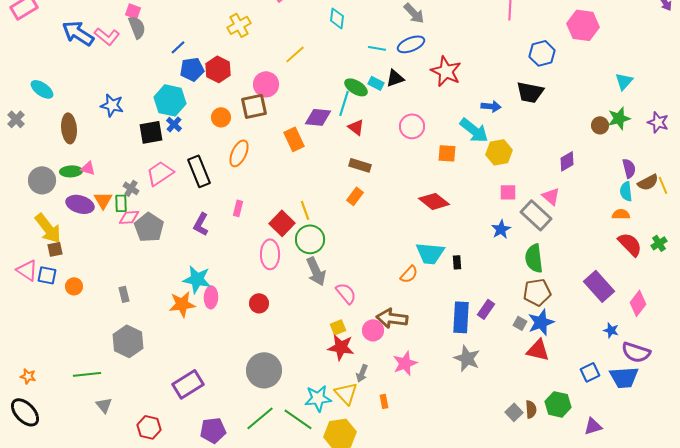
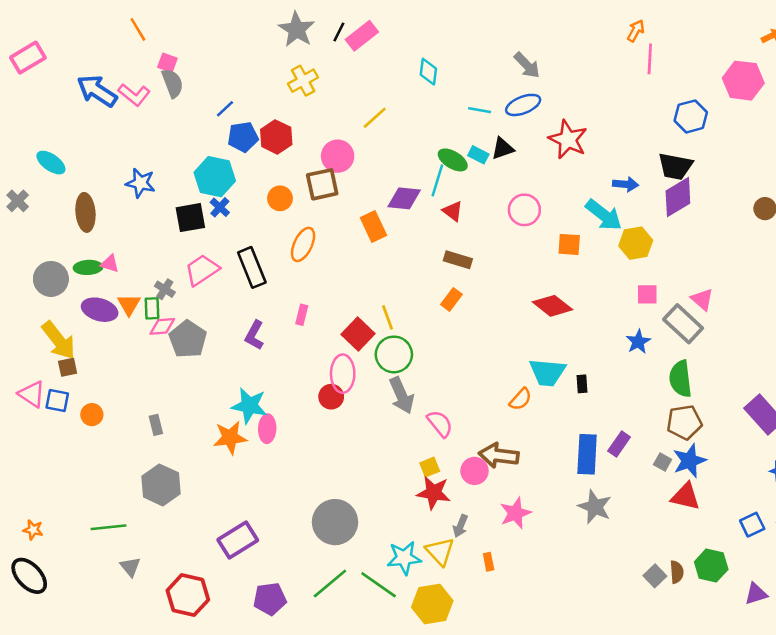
purple diamond: (567, 161) -> (678, 197), moved, size x1.5
red circle: (259, 303) -> (331, 397), moved
red hexagon: (149, 427) -> (188, 595), size x1.4

